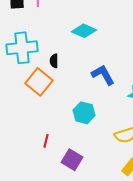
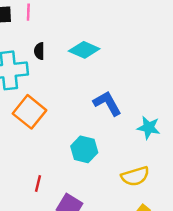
black semicircle: (54, 61) -> (39, 51), moved

